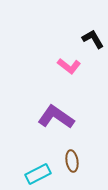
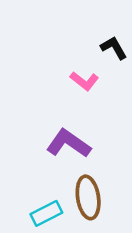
brown ellipse: (72, 161) -> (88, 197), size x1.6

